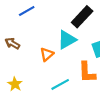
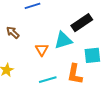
orange triangle: (47, 54) -> (42, 50), turned -32

